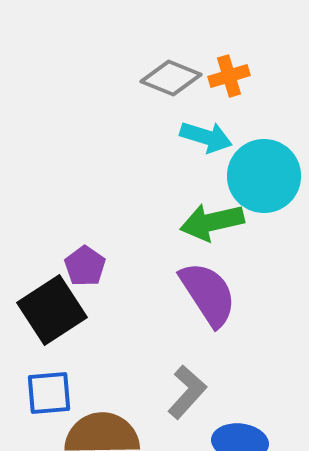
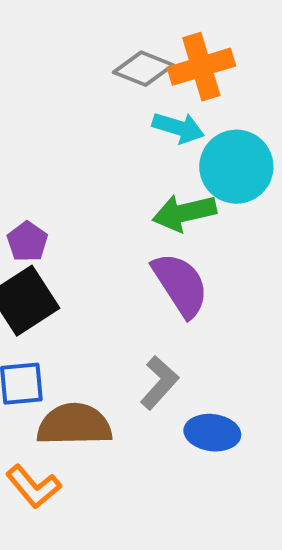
orange cross: (229, 76) -> (201, 67), size x1.6
purple pentagon: (85, 266) -> (27, 242), moved

